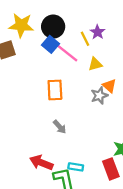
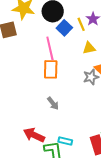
blue square: (51, 44) -> (64, 28), moved
pink line: (67, 53) -> (50, 48), moved, turned 35

